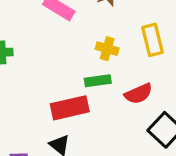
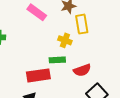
yellow rectangle: (153, 40) -> (82, 24), moved

